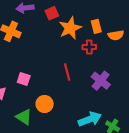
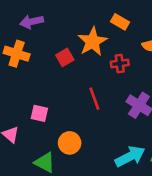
red square: (52, 13) -> (65, 57), moved
orange rectangle: (96, 26) -> (120, 22), moved, turned -40

